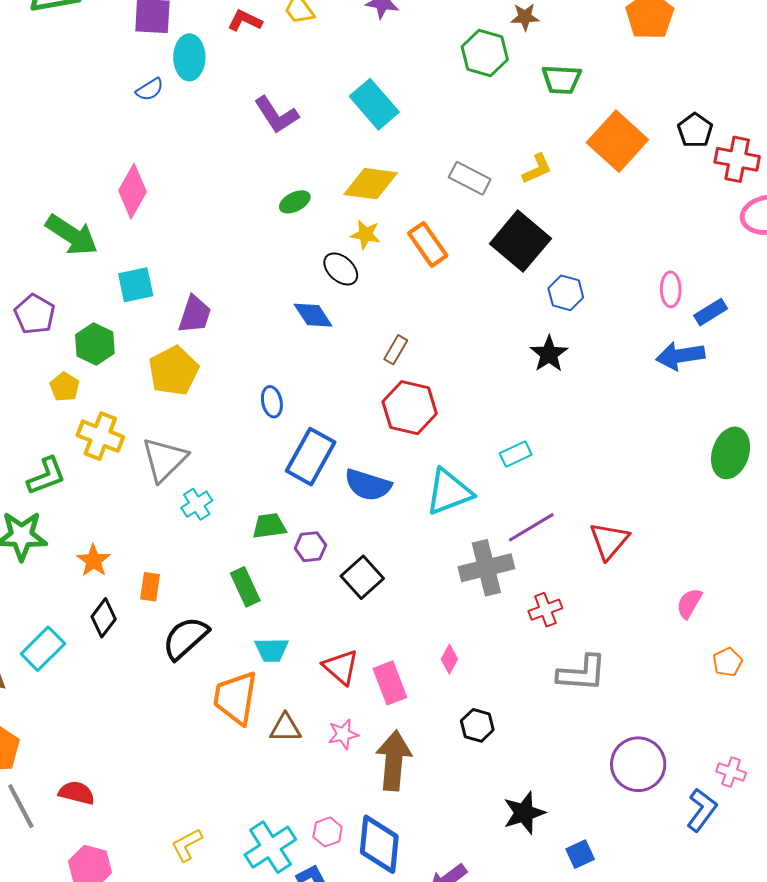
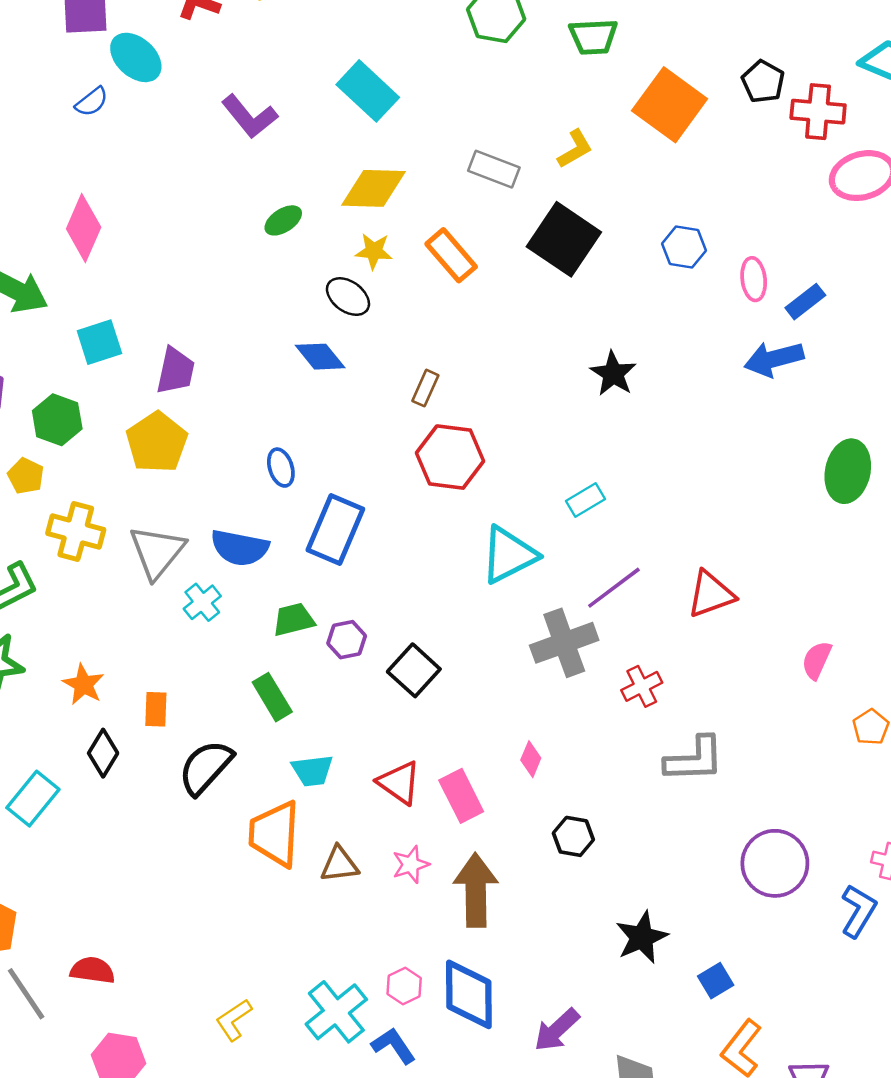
cyan ellipse: (189, 57) -> (136, 57), turned -42
blue hexagon: (566, 293) -> (684, 247), moved
blue semicircle: (368, 485) -> (240, 548), moved
red triangle: (609, 541) -> (711, 594), turned 36

